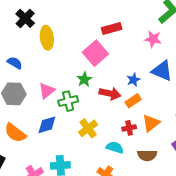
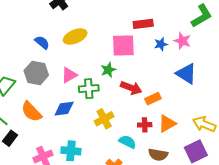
yellow ellipse: (47, 38) -> (75, 36), moved, turned 65
pink square: (95, 53) -> (123, 46), turned 30
blue star: (133, 80) -> (161, 44), moved

